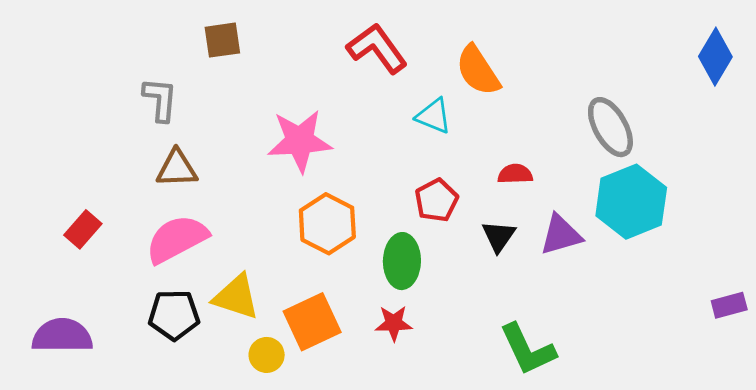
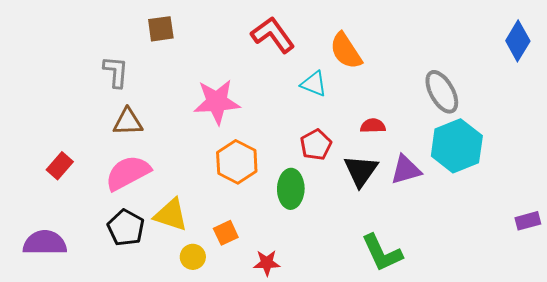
black triangle: (499, 236) -> (361, 171), size x1.4
black pentagon: (174, 315) -> (126, 228), turned 30
orange square: (312, 322) -> (226, 233), size x0.6
red star: (394, 323) -> (267, 263), moved

